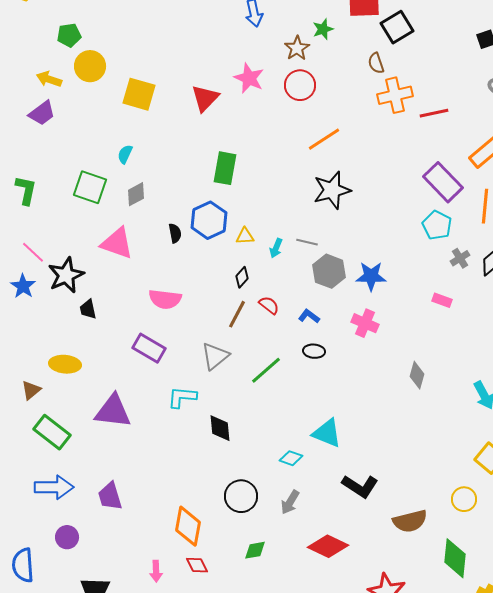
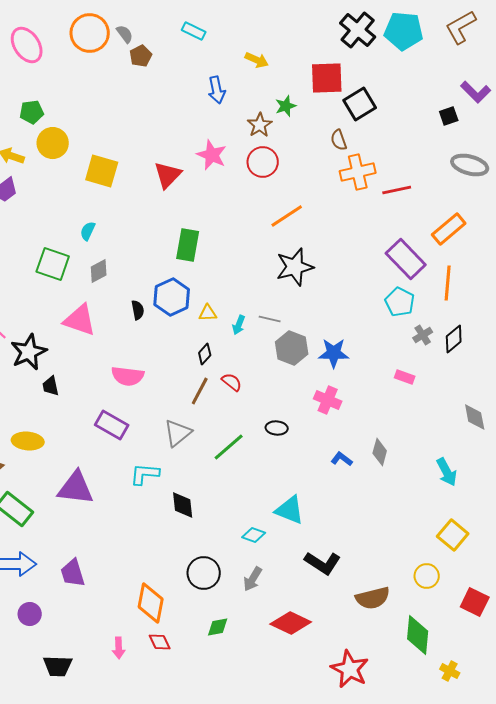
blue L-shape: (309, 316) -> (342, 459), moved

